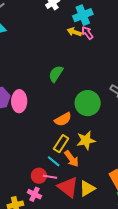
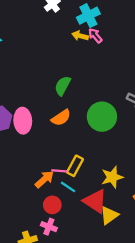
orange semicircle: (63, 119) -> (61, 118), moved
yellow star: (86, 140) -> (112, 177), moved
orange arrow: (71, 159) -> (44, 179), moved, turned -90
pink line: (50, 177) -> (59, 171), moved
red triangle: (68, 187) -> (95, 201), moved

